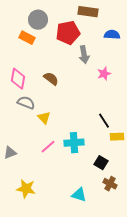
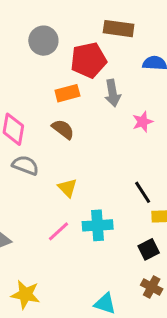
orange rectangle: (27, 38) -> (67, 93), moved, turned -42
yellow triangle: (44, 118) -> (67, 188), moved
black square: (101, 163) -> (149, 249), moved, turned 32

